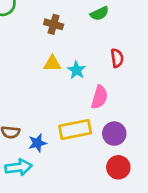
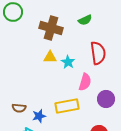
brown cross: (54, 24) -> (51, 28), size x1.6
red semicircle: (117, 58) -> (98, 53), size x1.6
purple circle: (114, 134) -> (106, 99), moved

